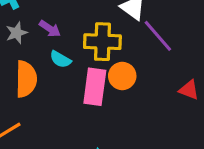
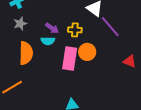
purple arrow: (50, 29) -> (52, 28), moved
yellow cross: (102, 42) -> (75, 30), size x0.6
cyan semicircle: (60, 59) -> (48, 41), turned -32

